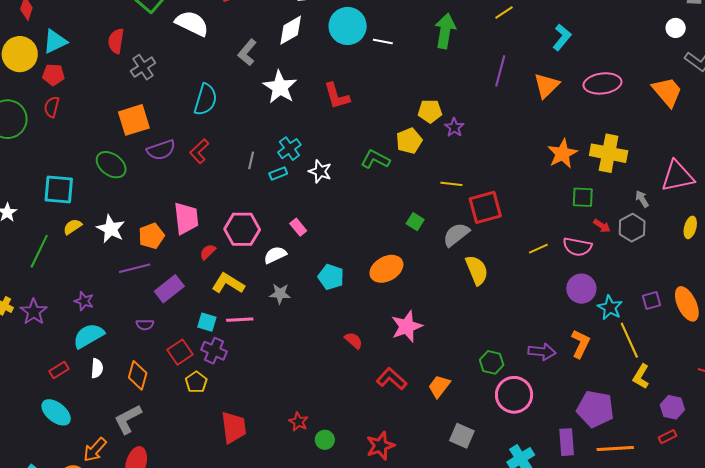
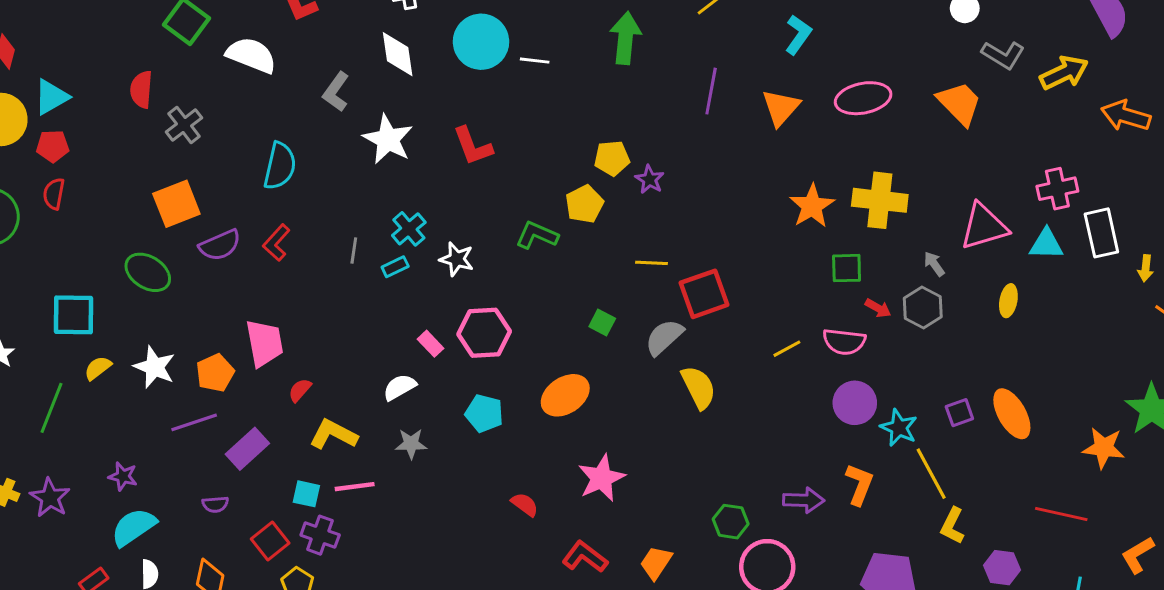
white diamond: (291, 30) -> (398, 54), turned -64
pink hexagon: (242, 229) -> (484, 333), moved

